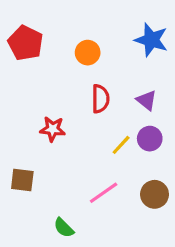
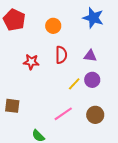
purple triangle: (147, 100) -> (90, 56), turned -32
red star: (53, 129) -> (31, 62), moved

